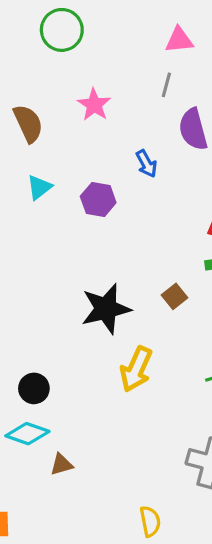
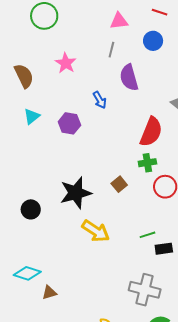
yellow arrow: (136, 369) -> (96, 231), turned -80
black circle: (34, 388) -> (31, 209), moved

